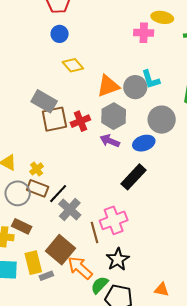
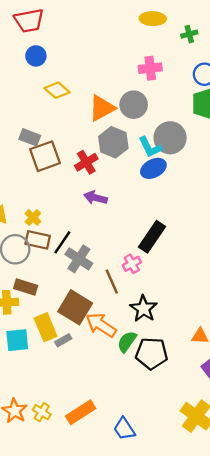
pink cross: (144, 33) -> (150, 68), moved
cyan L-shape: (151, 79) -> (150, 147), moved
gray rectangle: (44, 101) -> (30, 137), size x0.7
red cross: (80, 121) -> (86, 162), moved
purple arrow: (110, 141) -> (96, 198), moved
black rectangle: (134, 177) -> (152, 237), moved
pink cross: (114, 220) -> (132, 264), size x0.6

